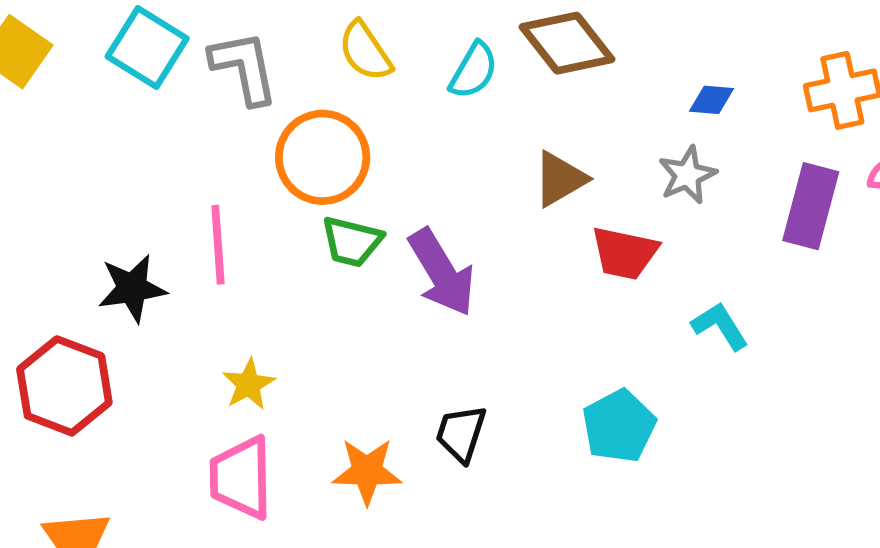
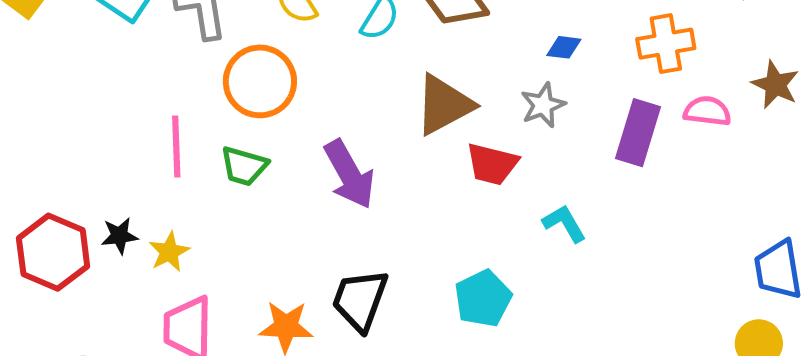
brown triangle: (560, 179) -> (444, 105), size x1.4
green trapezoid: (352, 242) -> (244, 166), moved
black star: (132, 288) -> (119, 236), moved, size x0.7
yellow star: (249, 384) -> (169, 252), moved
black trapezoid: (461, 434) -> (360, 300), size x1.4

